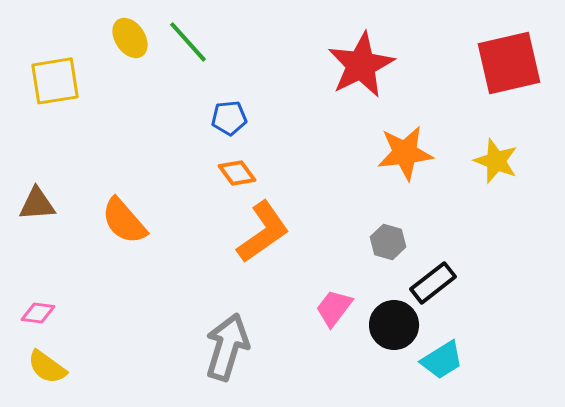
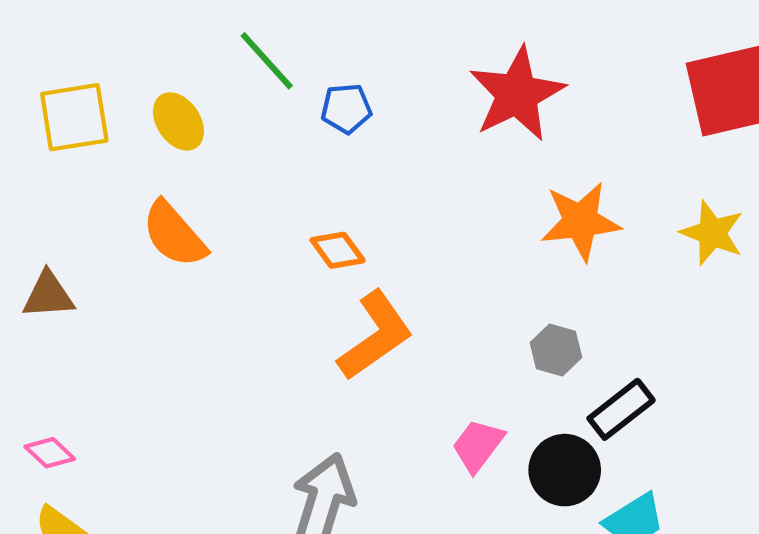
yellow ellipse: (130, 38) -> (178, 121), moved
blue pentagon: (229, 118) -> (346, 108), moved
orange semicircle: (124, 221) -> (174, 234), moved
pink diamond: (38, 313) -> (50, 453), turned 36

